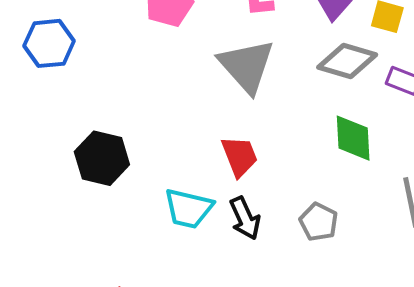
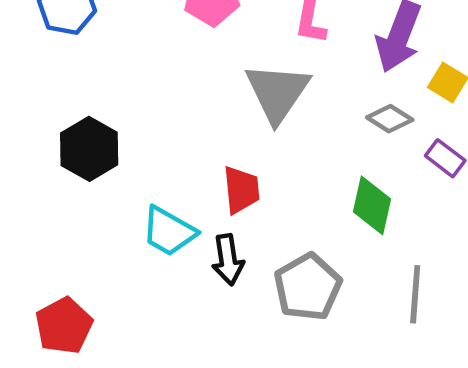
gray diamond: (347, 61) -> (390, 119), size x0.7
gray pentagon: (319, 222) -> (308, 287), size x1.5

